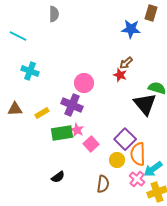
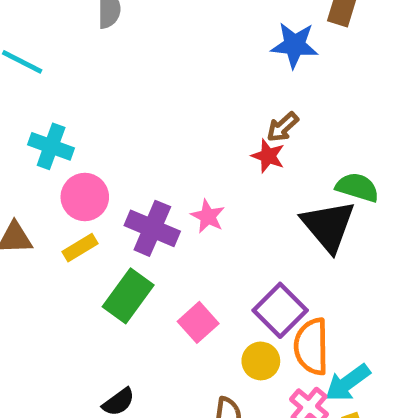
pink circle: (84, 83) -> (85, 197), moved
pink star: (77, 130) -> (208, 216), moved
green rectangle: (62, 133) -> (128, 296), turned -45

